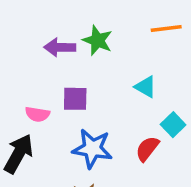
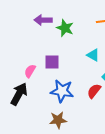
purple arrow: (60, 47) -> (43, 20), moved
pink semicircle: (37, 114) -> (30, 71), turned 112

